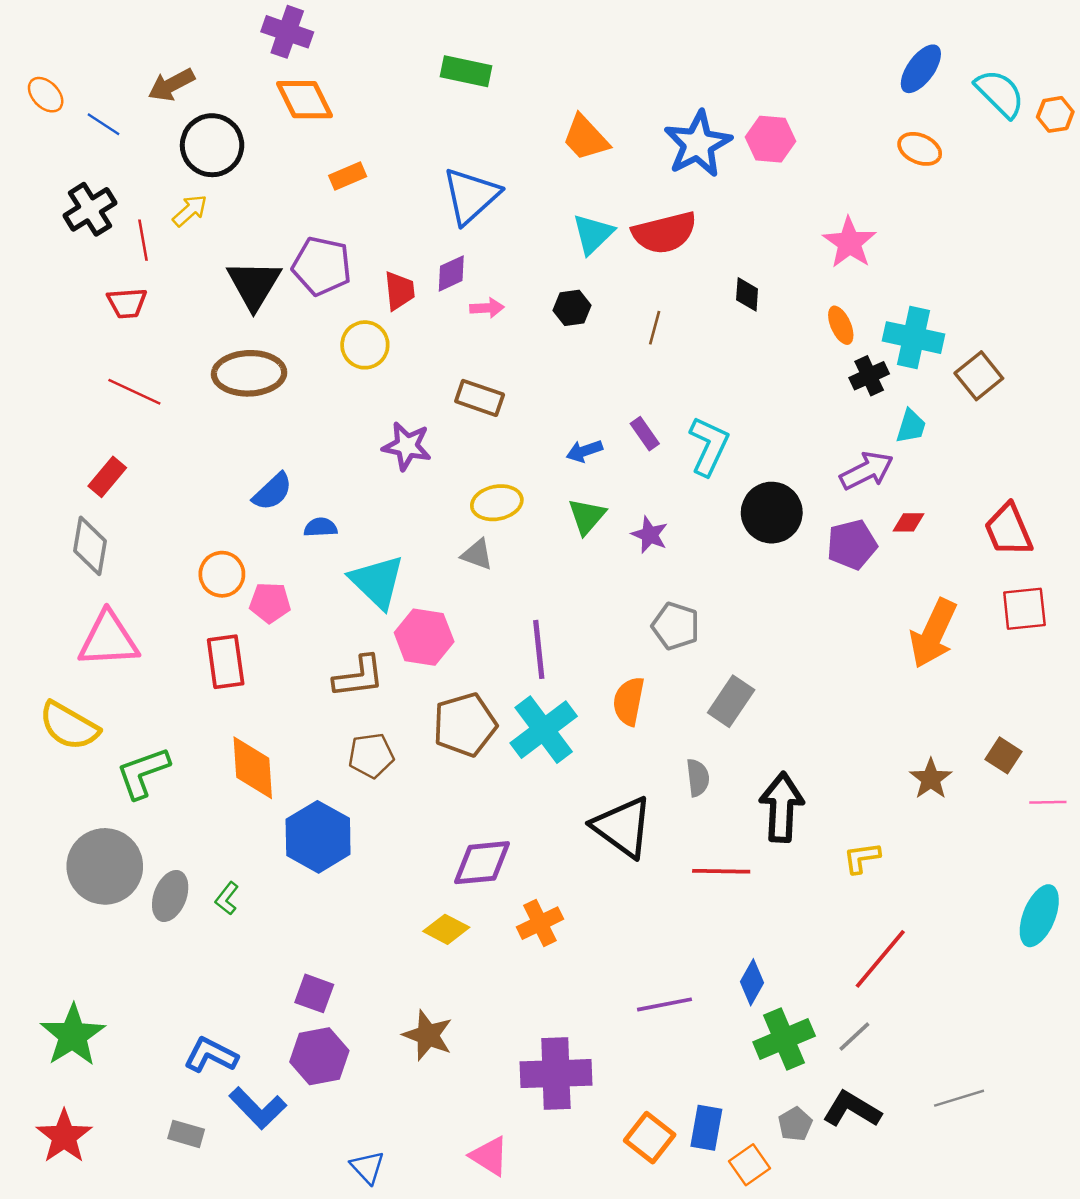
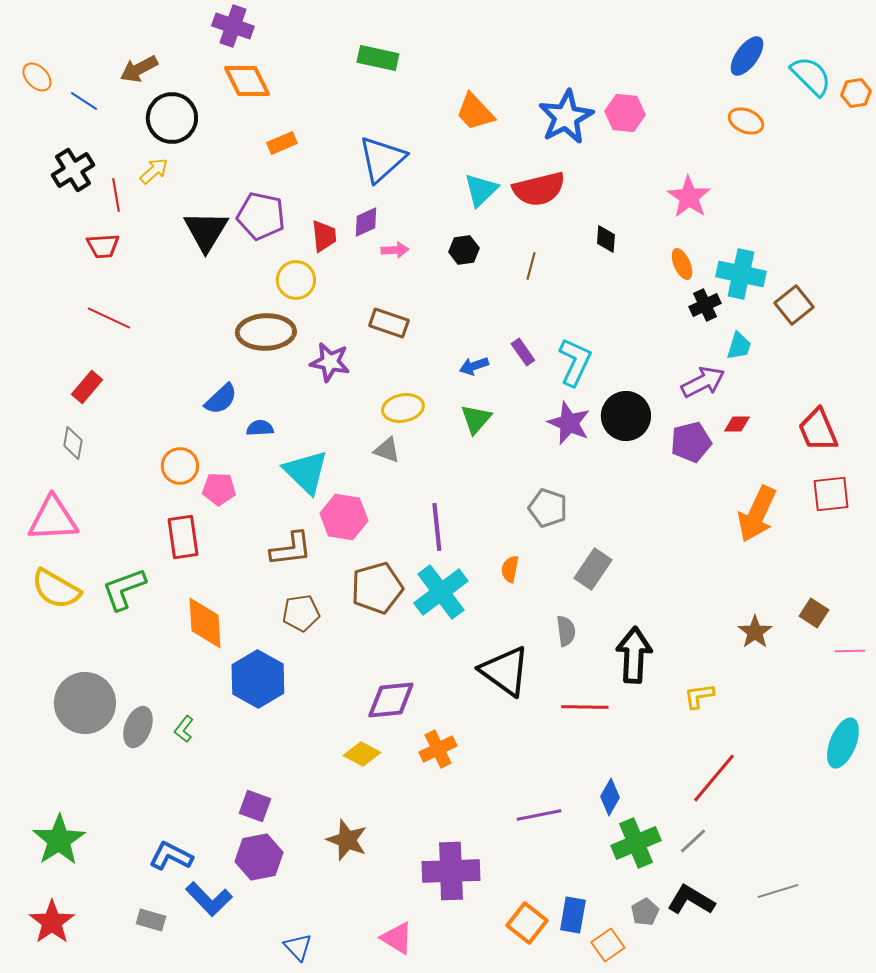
brown ellipse: (249, 373) -> (266, 332), moved
purple star: (650, 535) -> (569, 423), moved, size x1.4
gray diamond: (90, 546) -> (73, 443), size x0.7
pink triangle: (108, 640) -> (53, 519), moved
orange semicircle: (629, 701) -> (510, 569), size x0.7
green L-shape: (143, 773) -> (124, 589), moved

